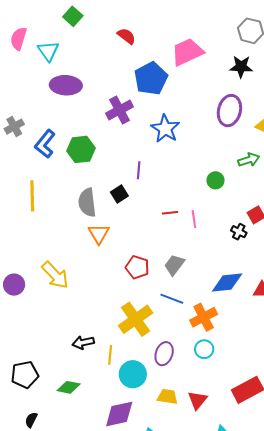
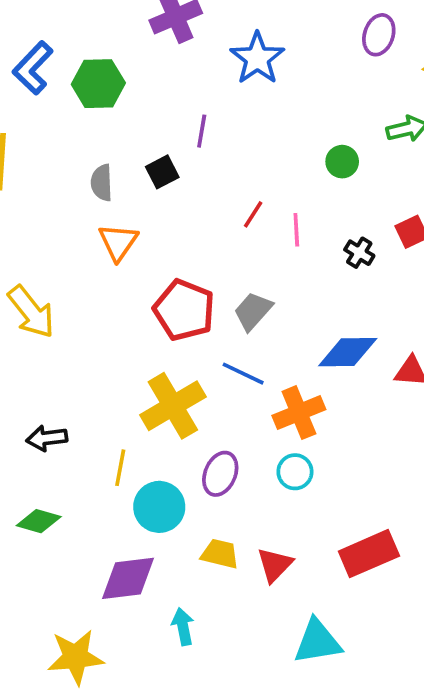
purple ellipse: (229, 111) -> (379, 35), size x0.7
gray semicircle: (87, 203) -> (102, 183), size x0.7
red line: (170, 213) -> (253, 214), turned -56
black cross: (239, 232) -> (359, 253), moved
red pentagon: (137, 267) -> (184, 310), size x1.4
black arrow: (83, 343) -> (47, 438), moved

